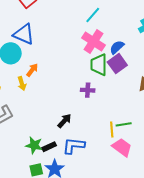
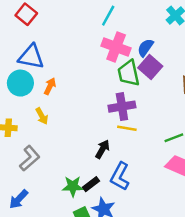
orange arrow: (32, 70) -> (50, 86), moved
purple cross: (88, 90) -> (122, 107), size x1.5
yellow line: (112, 129) -> (127, 128), moved, turned -63
blue L-shape: (74, 146) -> (120, 176), turned -55

